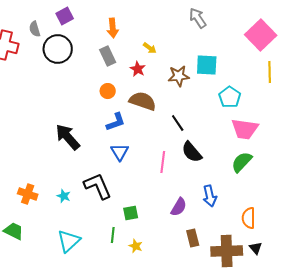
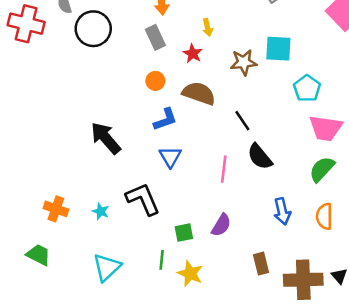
yellow arrow: (150, 48) -> (208, 27), turned 40
purple semicircle: (179, 207) -> (221, 225), moved
orange semicircle: (249, 218) -> (324, 216), moved
yellow star: (136, 246) -> (190, 274), size x1.5

